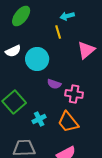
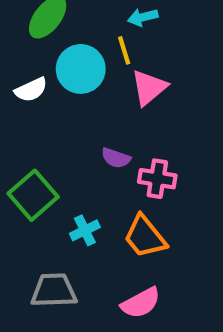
pink triangle: (86, 50) -> (149, 88), moved
cyan circle: (37, 59) -> (81, 69), moved

